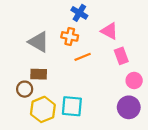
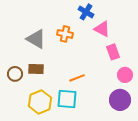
blue cross: (79, 13) -> (86, 12), moved
orange line: (83, 57) -> (77, 78), moved
brown circle: (25, 89) -> (15, 74), moved

